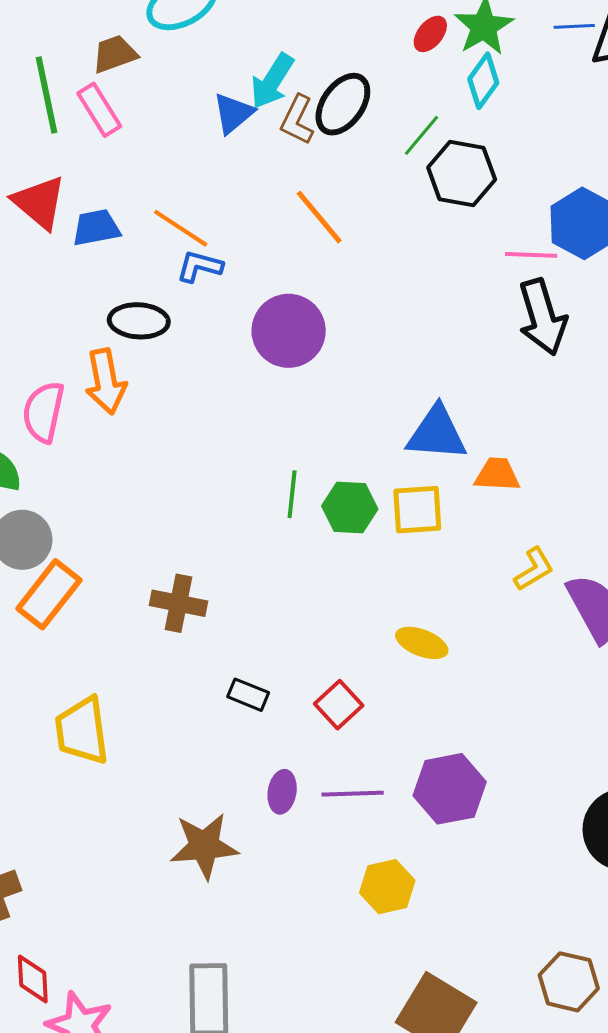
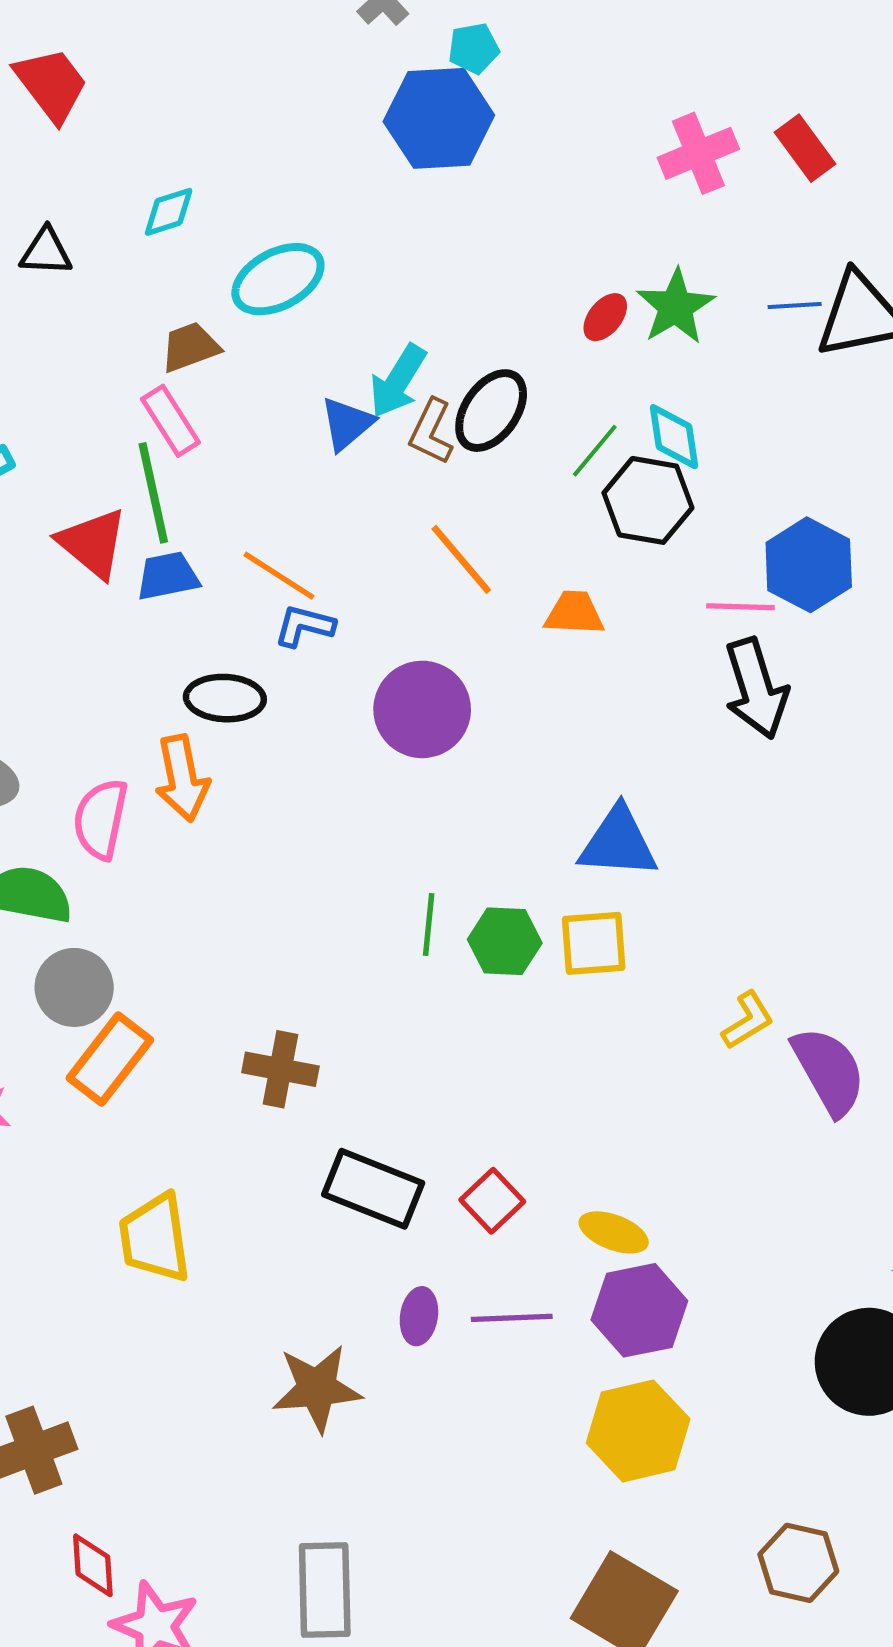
cyan diamond: (483, 81) -> (674, 437), moved, turned -44
green line: (46, 95) -> (153, 493), moved
orange trapezoid: (497, 474) -> (574, 613), moved
yellow ellipse: (422, 643) -> (614, 1232), moved
black rectangle: (248, 695) -> (373, 1189), size x1.8
yellow hexagon: (387, 887) -> (638, 1431), moved, size x1.4

